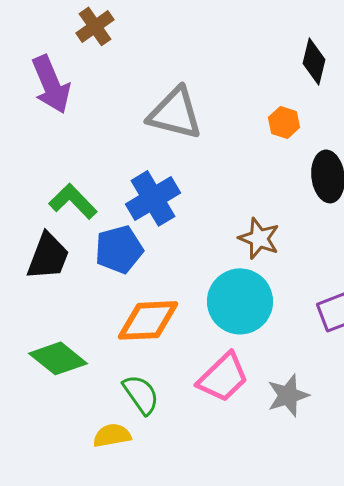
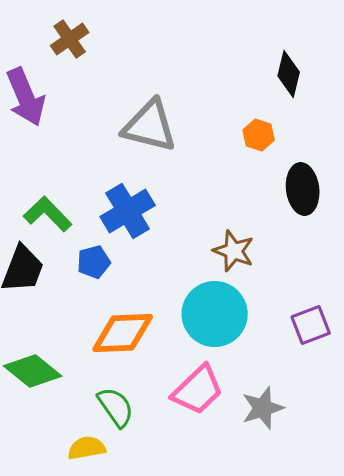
blue pentagon: (119, 249) -> (94, 262), size x0.7

